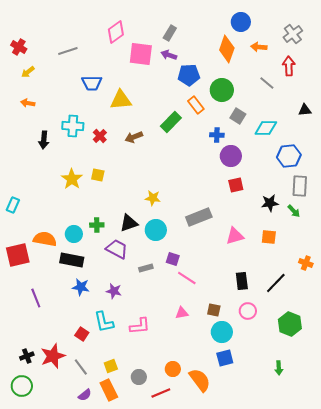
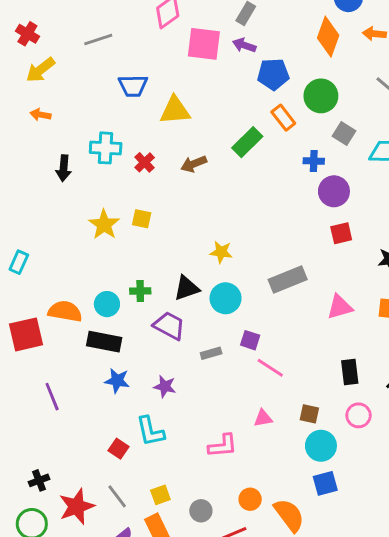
yellow arrow: (28, 72) -> (40, 70), size x1.5
pink L-shape: (140, 326) -> (223, 446), moved
red star: (53, 356) -> (77, 506), moved

